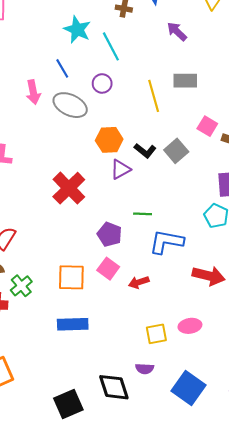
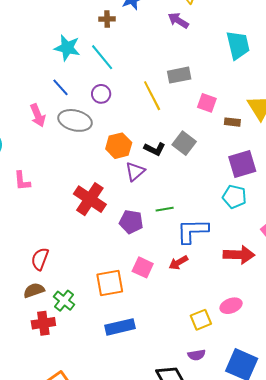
purple arrow: (177, 31) -> (178, 20), moved
pink square: (207, 126) -> (207, 103), moved
purple pentagon: (110, 234) -> (131, 222), moved
red arrow: (139, 282) -> (178, 263), moved

